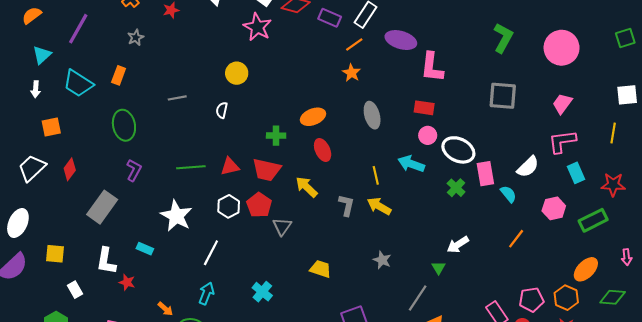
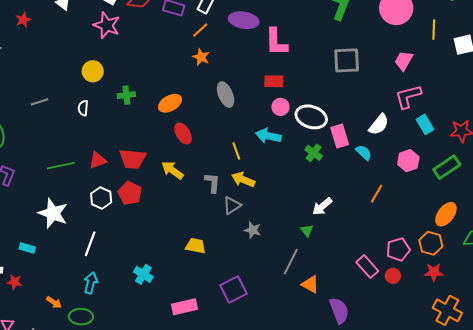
yellow line: (613, 133) -> (434, 30), moved
green cross: (276, 136) -> (126, 95), moved
gray triangle: (282, 227) -> (232, 205), moved, turned 30

